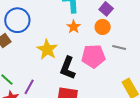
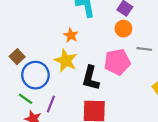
blue circle: (17, 20) -> (35, 75), moved
orange star: (74, 27) -> (71, 35), moved

